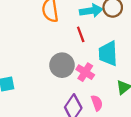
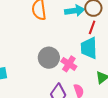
red line: (81, 34) -> (92, 27), moved, turned 40

